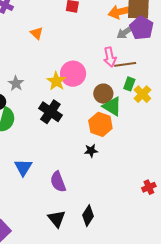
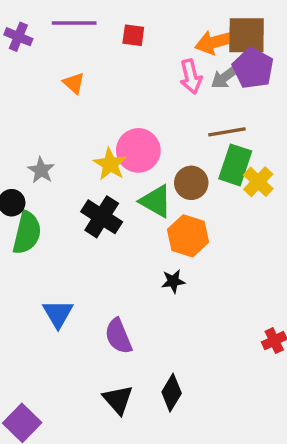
pink arrow: (110, 57) -> (191, 76), moved
green rectangle: (129, 84) -> (235, 165), size x1.6
green triangle: (112, 106) -> (156, 201), moved

